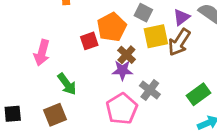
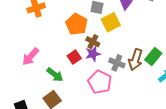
red square: (89, 41) -> (74, 57), moved
brown arrow: (179, 42) -> (136, 60), moved
pink arrow: (42, 53) -> (30, 57), turned 42

